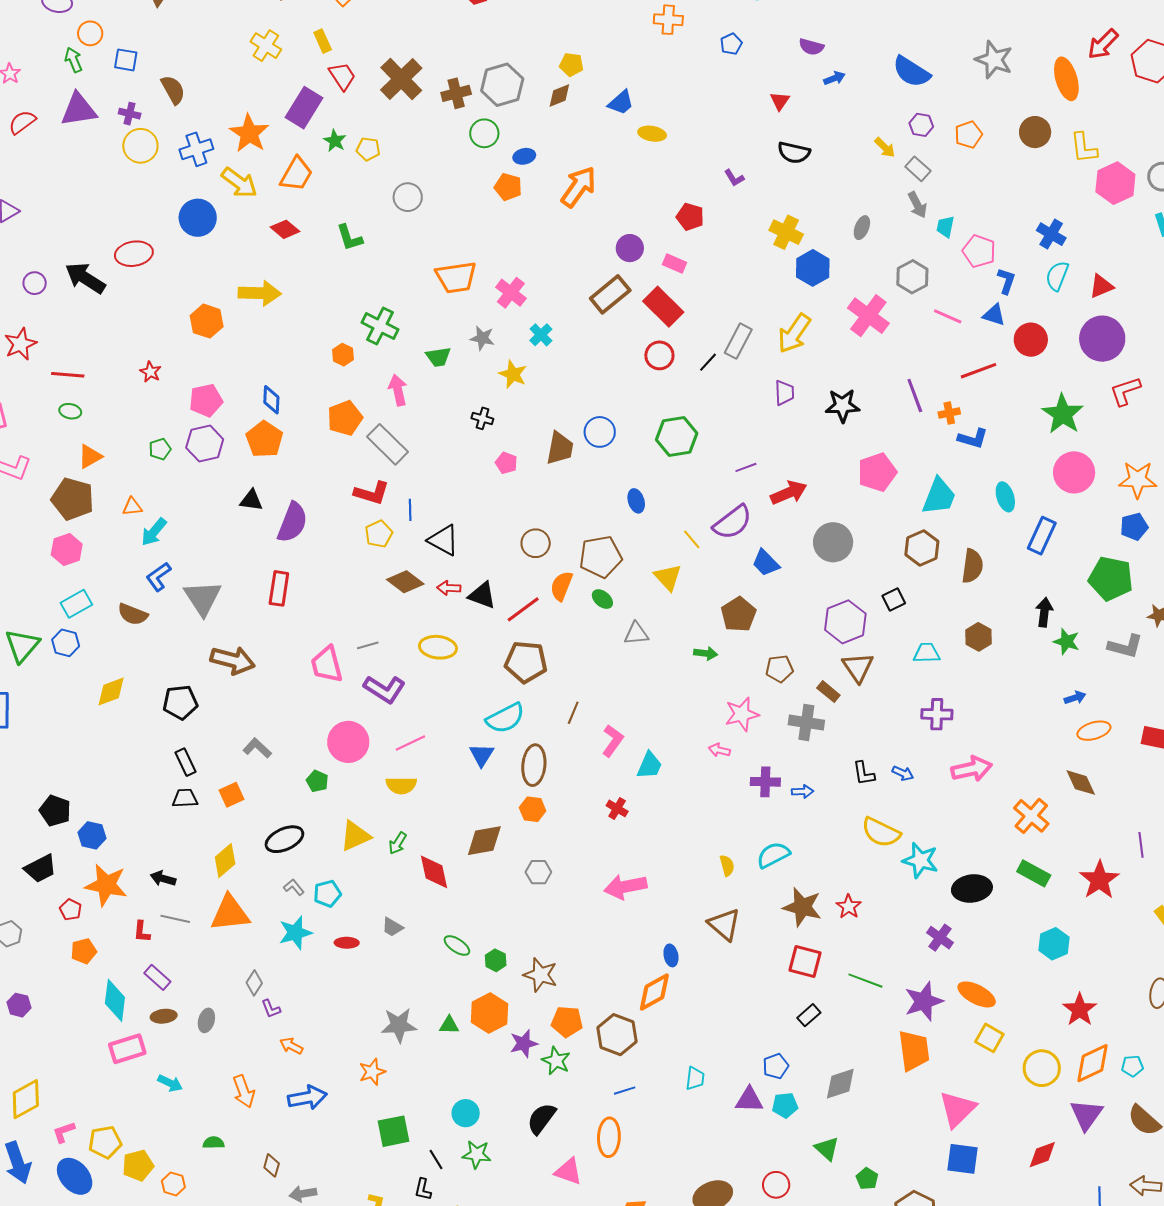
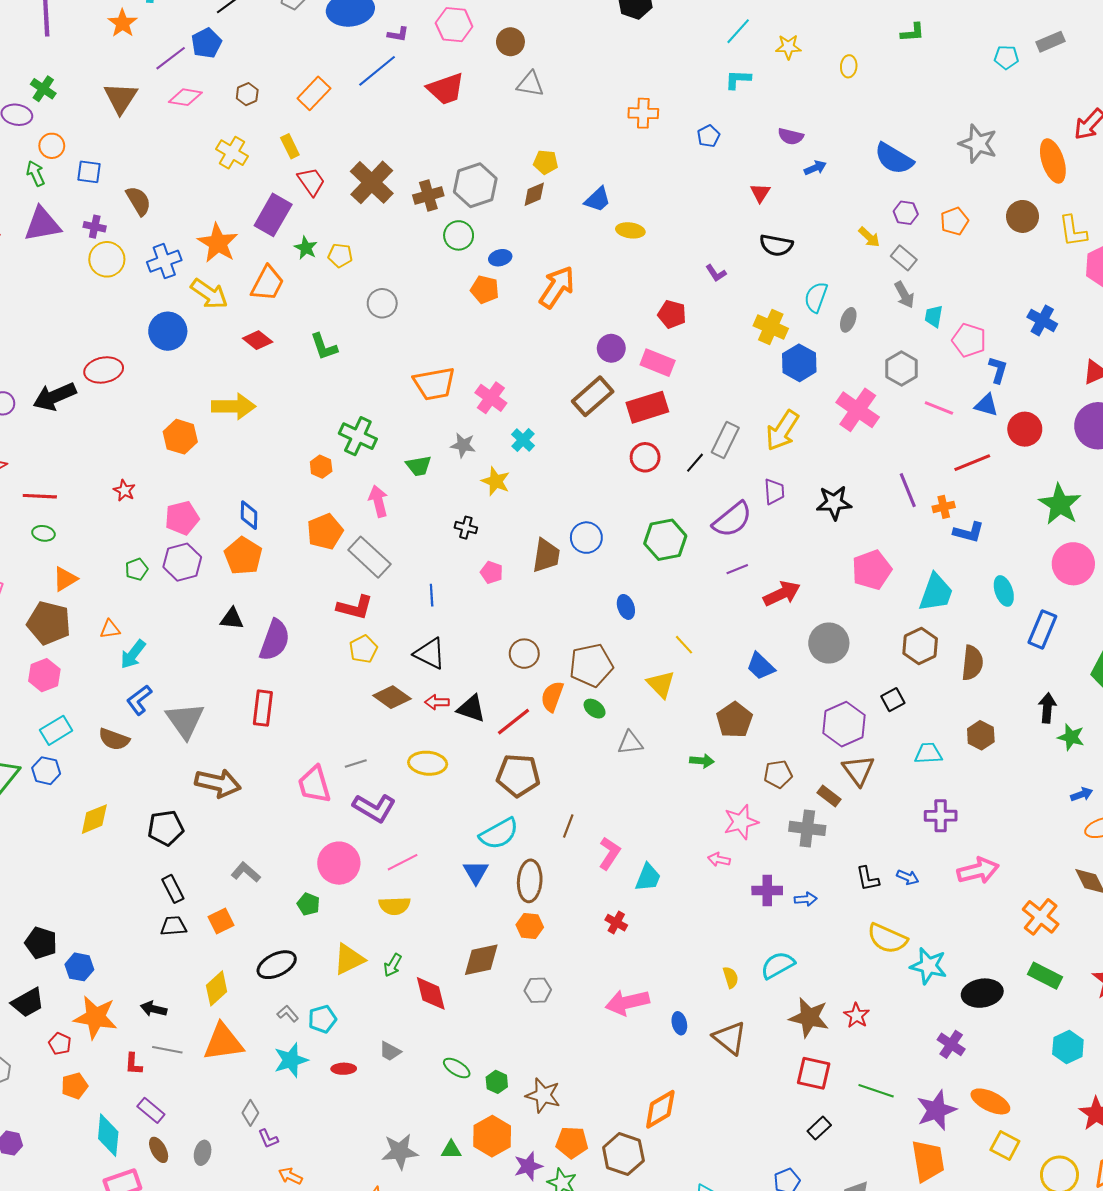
pink rectangle: (675, 263) -> (658, 363), size x1.4
cyan semicircle: (1057, 276) -> (816, 297), moved
black arrow: (85, 278) -> (55, 397), turned -54
red rectangle: (663, 307) -> (647, 407), turned -60
blue line: (410, 510) -> (432, 595), moved
purple semicircle: (733, 522) -> (732, 520), moved
blue ellipse: (671, 955) -> (679, 1023), moved
brown ellipse: (164, 1016) -> (159, 1150), turned 70

